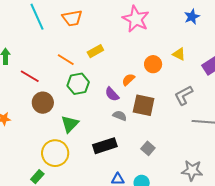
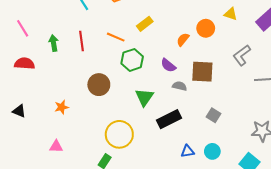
red line: (30, 76) -> (82, 41), moved, turned 60
orange semicircle: (128, 80) -> (183, 40), moved
green triangle: (70, 124) -> (144, 97), moved

